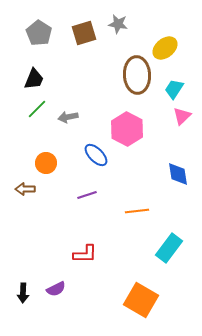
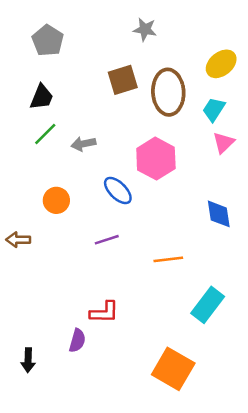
brown square: (84, 33) -> (123, 80), moved
yellow ellipse: (165, 48) -> (221, 64), moved
brown arrow: (25, 189) -> (18, 240), moved
purple semicircle: (56, 289) -> (77, 341), moved, turned -48

